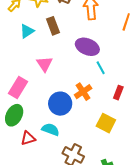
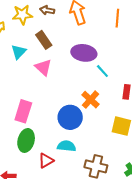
pink triangle: (45, 64) -> (43, 67), moved

